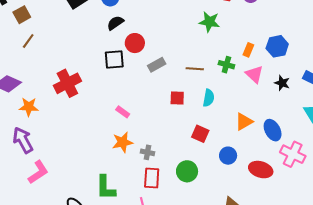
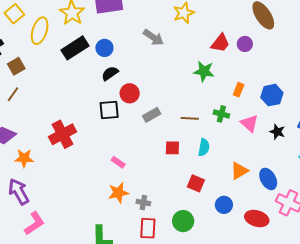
brown line: (28, 41) -> (13, 94), moved
orange rectangle: (248, 50) -> (239, 90), moved

